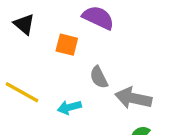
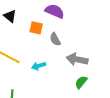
gray semicircle: (99, 77) -> (55, 39), moved

